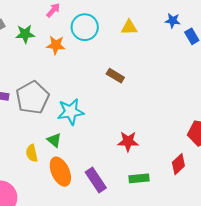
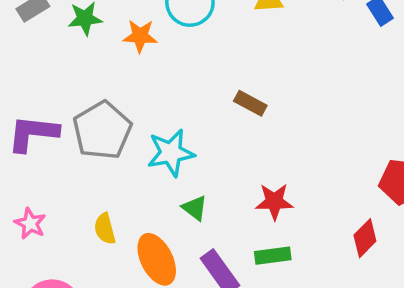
brown rectangle: (115, 76) -> (250, 103), moved
green triangle: (54, 140) -> (195, 208), moved
green rectangle: (139, 178) -> (273, 256), moved

